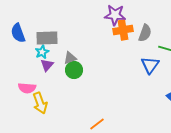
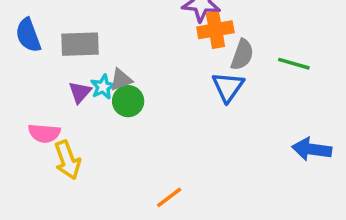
gray semicircle: (145, 33) -> (242, 55), moved
cyan star: (42, 52) -> (103, 87), moved
blue triangle: (150, 65) -> (228, 87), moved

